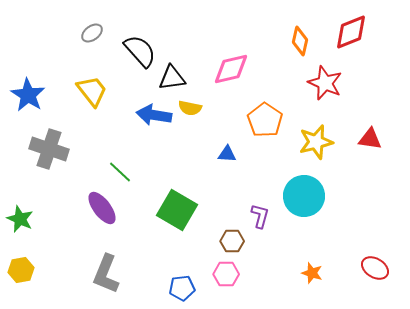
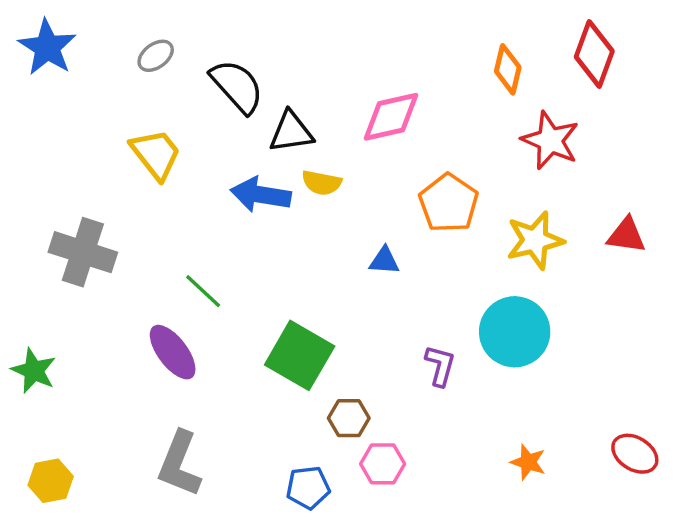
red diamond: (351, 32) -> (594, 54), turned -48
blue star: (28, 95) -> (47, 47), moved
brown hexagon: (232, 241) -> (349, 418), moved
yellow hexagon: (21, 270) -> (51, 481), moved

